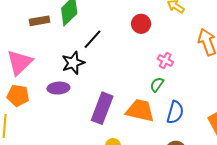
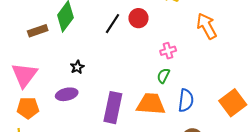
black line: (92, 39) -> (113, 24), moved
pink cross: (165, 60) -> (168, 51), turned -35
black star: (73, 63) -> (77, 67), size x0.6

